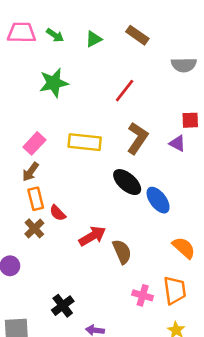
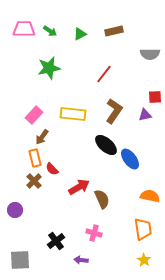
brown rectangle: (137, 35) -> (114, 31), turned -48
purple triangle: (177, 143) -> (145, 115), turned -40
brown arrow: (31, 172) -> (42, 137), moved
orange semicircle: (184, 248) -> (150, 196), turned -30
pink cross: (143, 295) -> (94, 233), moved

